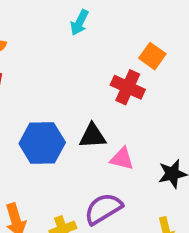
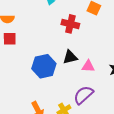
red cross: (128, 87) -> (70, 24), moved

